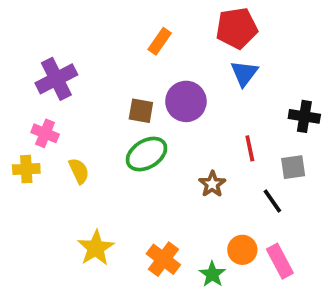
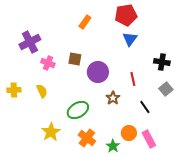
purple circle: (186, 101) -> (98, 72), moved
pink cross: (45, 133) -> (48, 63), moved
green ellipse: (147, 154) -> (78, 110), moved
gray square: (293, 167) -> (166, 89), moved, turned -32

